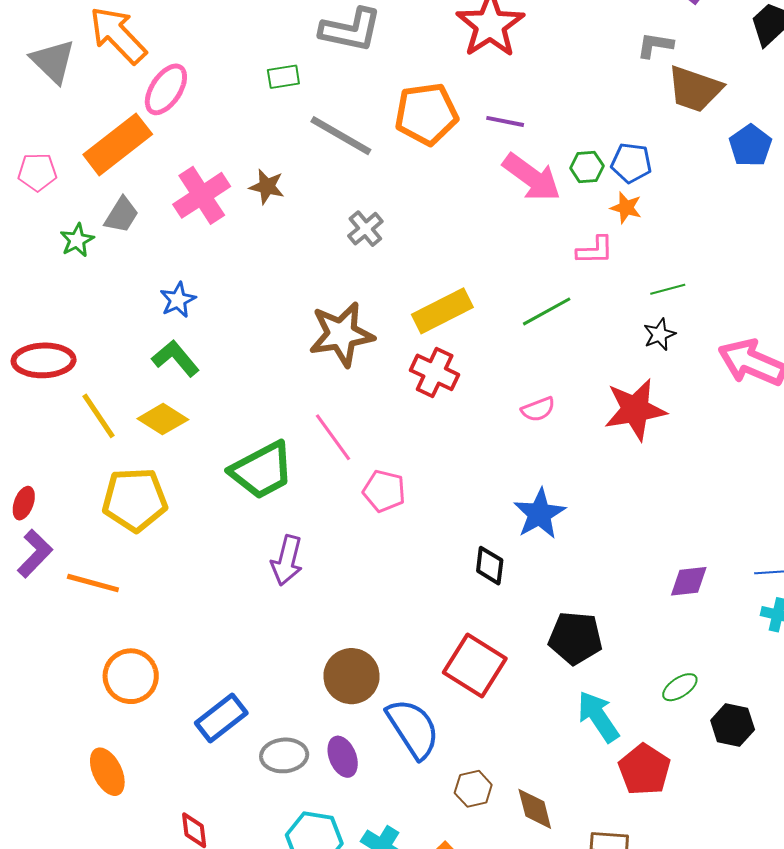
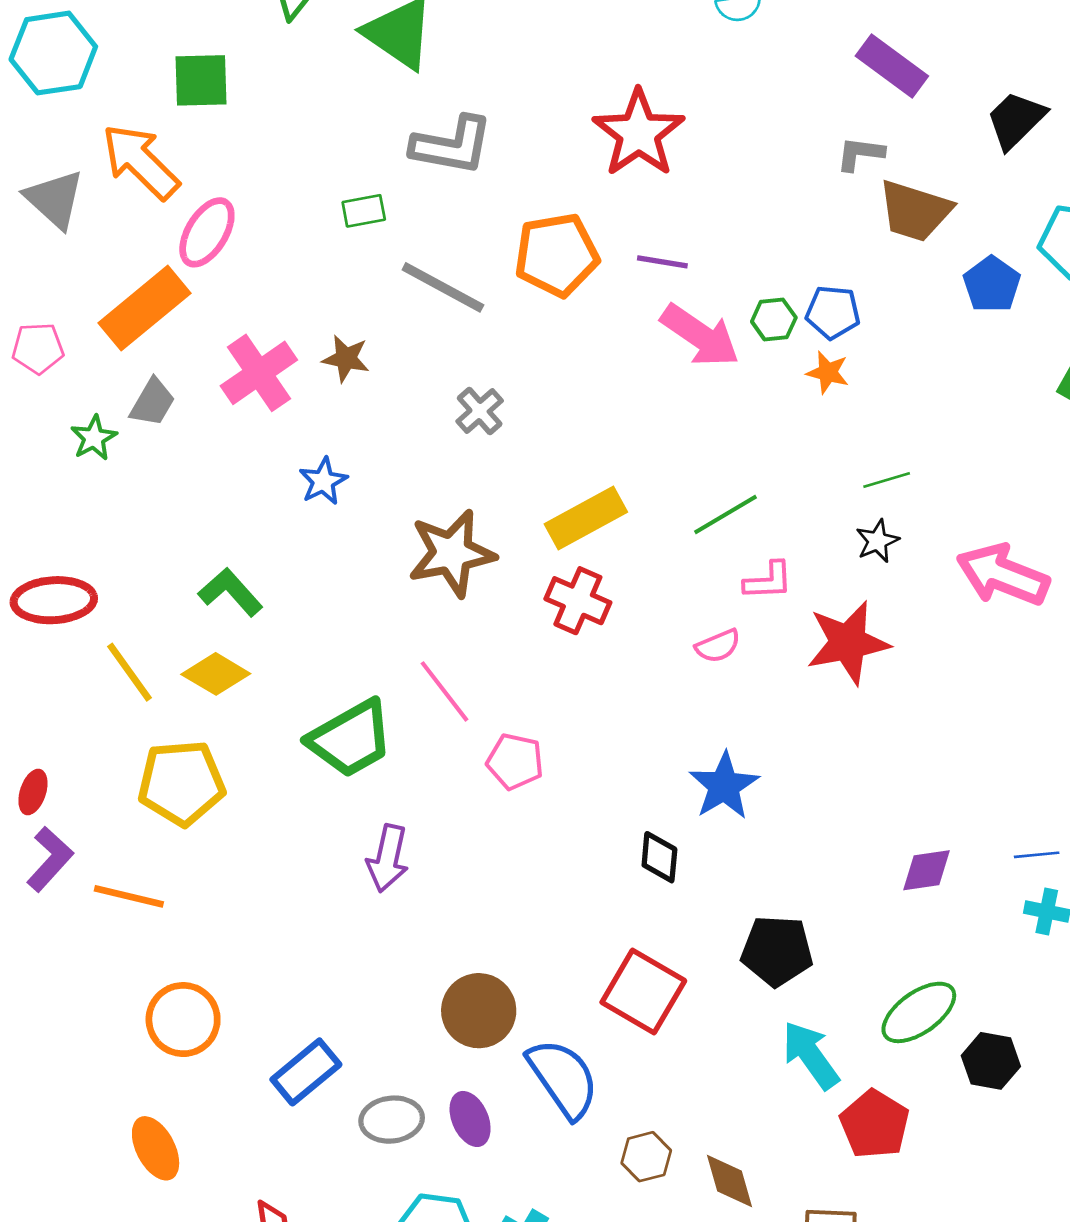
pink L-shape: (595, 250) -> (768, 581), moved
blue star: (178, 300) -> (323, 481), moved
green ellipse: (680, 687) -> (919, 1012), size x1.6

